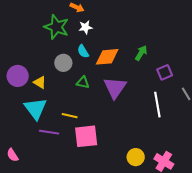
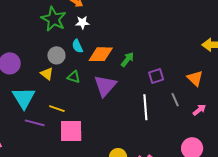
green arrow: (141, 53) -> (127, 59), moved
yellow triangle: (40, 82) -> (47, 74), moved

